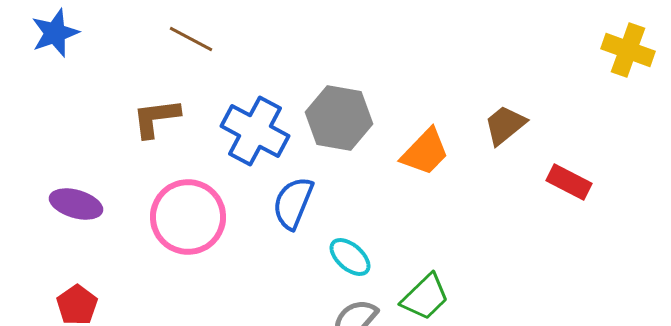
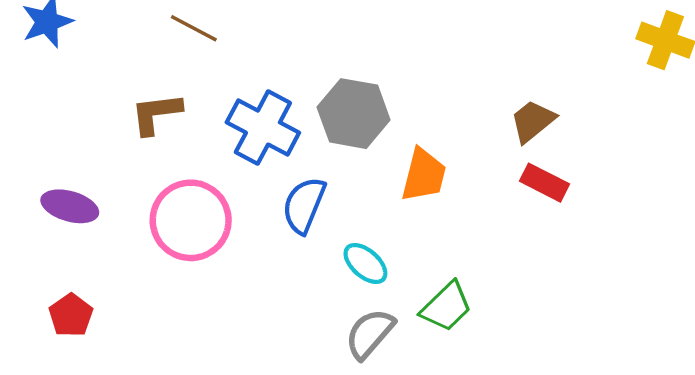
orange trapezoid: (425, 152) -> (424, 175), moved, turned -30
red rectangle: (569, 182) -> (545, 183), moved

